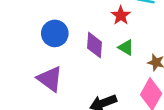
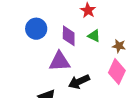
purple triangle: (50, 79) -> (60, 61), moved, turned -35

